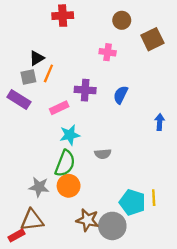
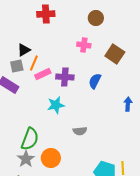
brown square: (152, 39) -> (115, 54), moved, turned -30
pink rectangle: (59, 108) -> (43, 74), moved
cyan star: (70, 135) -> (56, 105), moved
green semicircle: (65, 163) -> (30, 139), moved
gray star: (39, 187) -> (26, 159), turned 30

